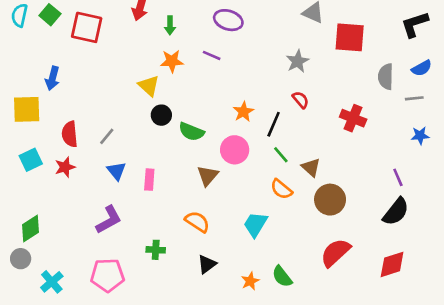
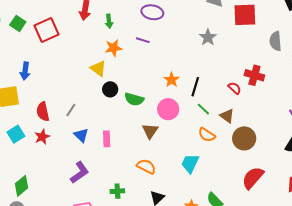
red square: (87, 27) -> (47, 30), turned -30
red semicircle: (301, 100) -> (235, 88), moved

